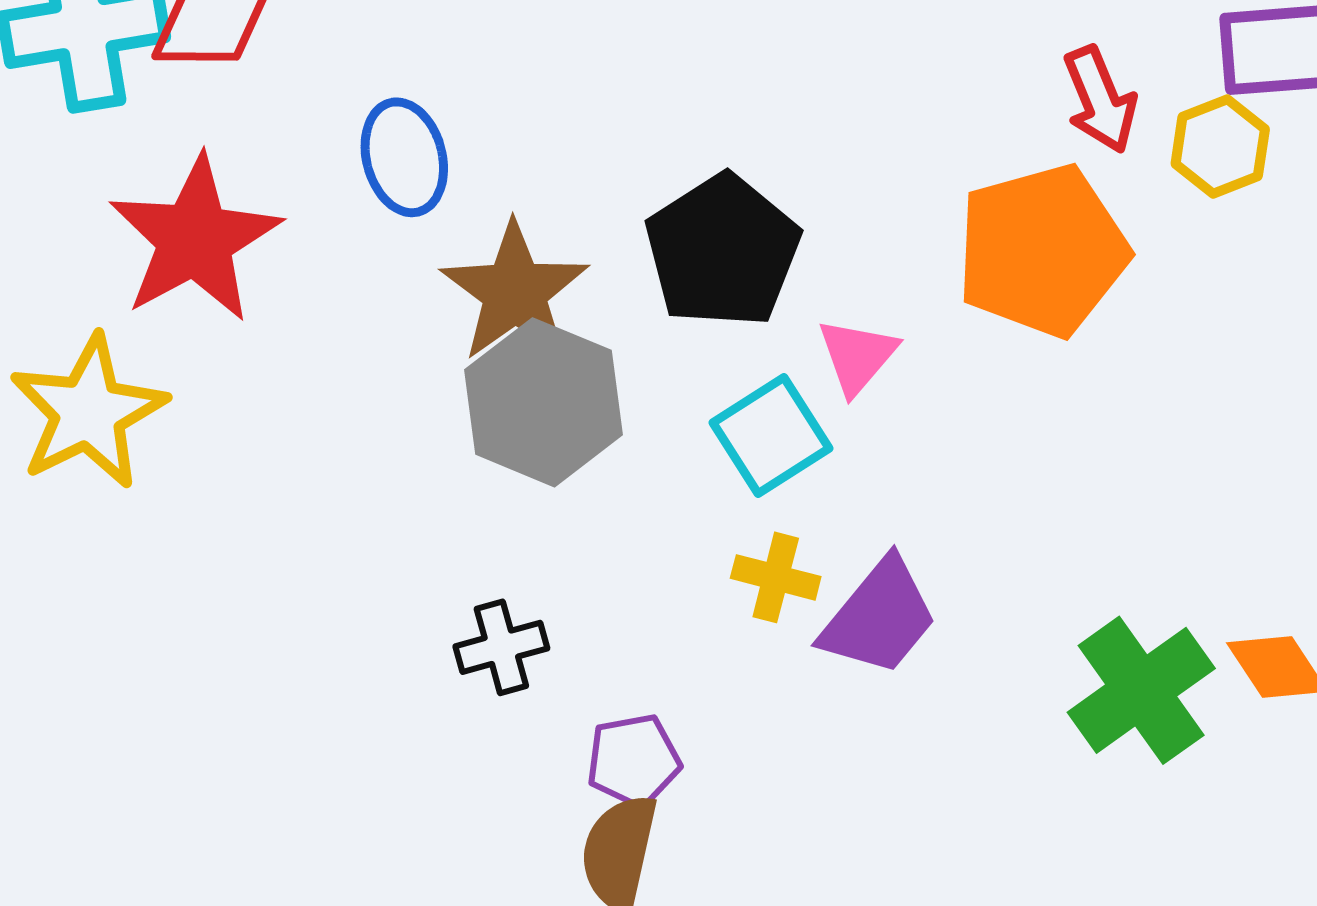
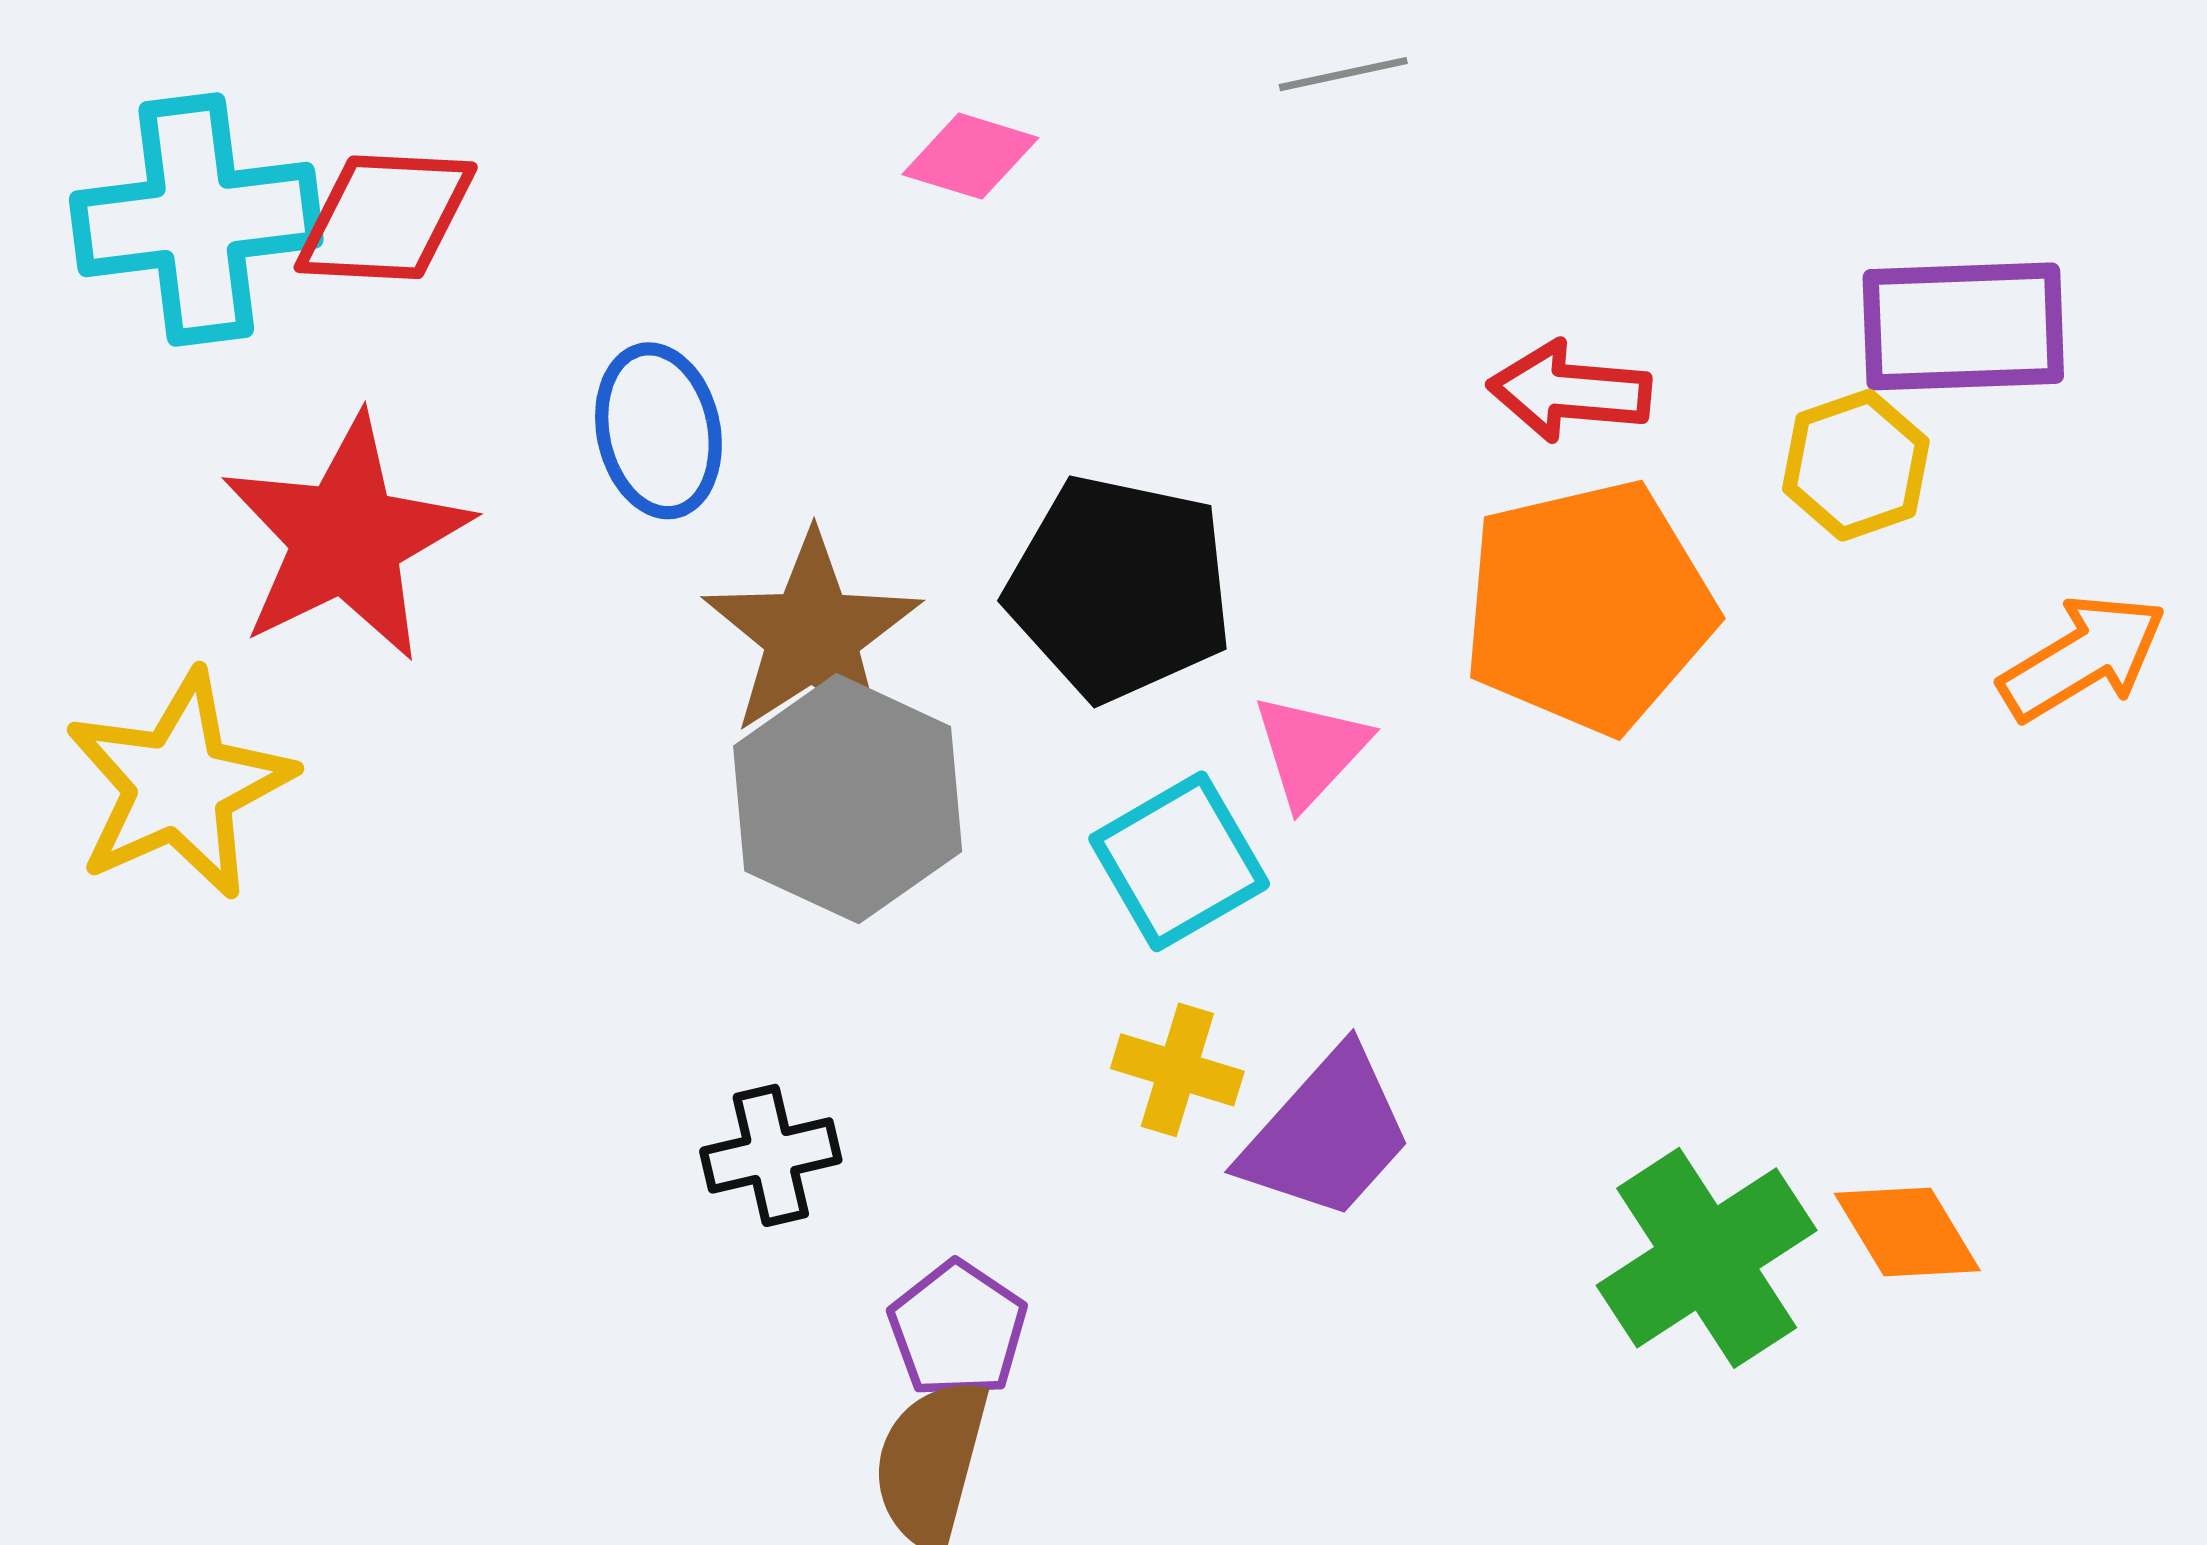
red arrow: (1100, 100) -> (1570, 391), moved, turned 115
black pentagon: (723, 251) -> (1120, 588), turned -30
purple pentagon: (634, 760) -> (958, 1330), turned -30

